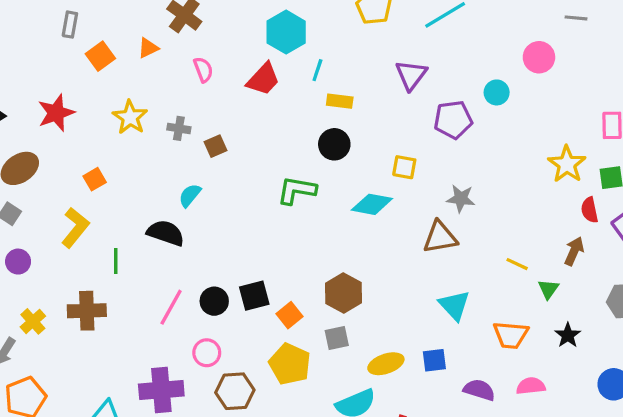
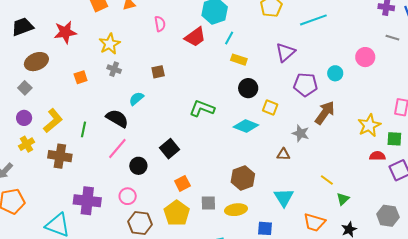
gray cross: (179, 128) -> (114, 69), moved
black circle: (334, 144) -> (248, 88), moved
red semicircle: (590, 210) -> (377, 156), turned 91
yellow L-shape: (75, 228) -> (53, 121), moved
brown triangle: (440, 237) -> (283, 154), size x0.6
brown arrow: (574, 251) -> (325, 113), moved, size x1.4
brown hexagon: (344, 293) -> (243, 178), moved
black square: (254, 296) -> (169, 149), moved, turned -36
pink line: (171, 307) -> (117, 149), moved
yellow cross: (33, 321) -> (26, 144), moved
yellow ellipse: (386, 364) -> (236, 210), moved
purple cross: (161, 390) -> (87, 201), moved

